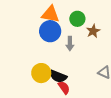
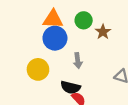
gray arrow: (70, 44) -> (78, 61), moved
yellow circle: (41, 73) -> (38, 69), moved

